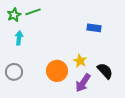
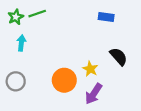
blue rectangle: (94, 28) -> (106, 17), moved
black semicircle: (105, 71) -> (119, 56), moved

